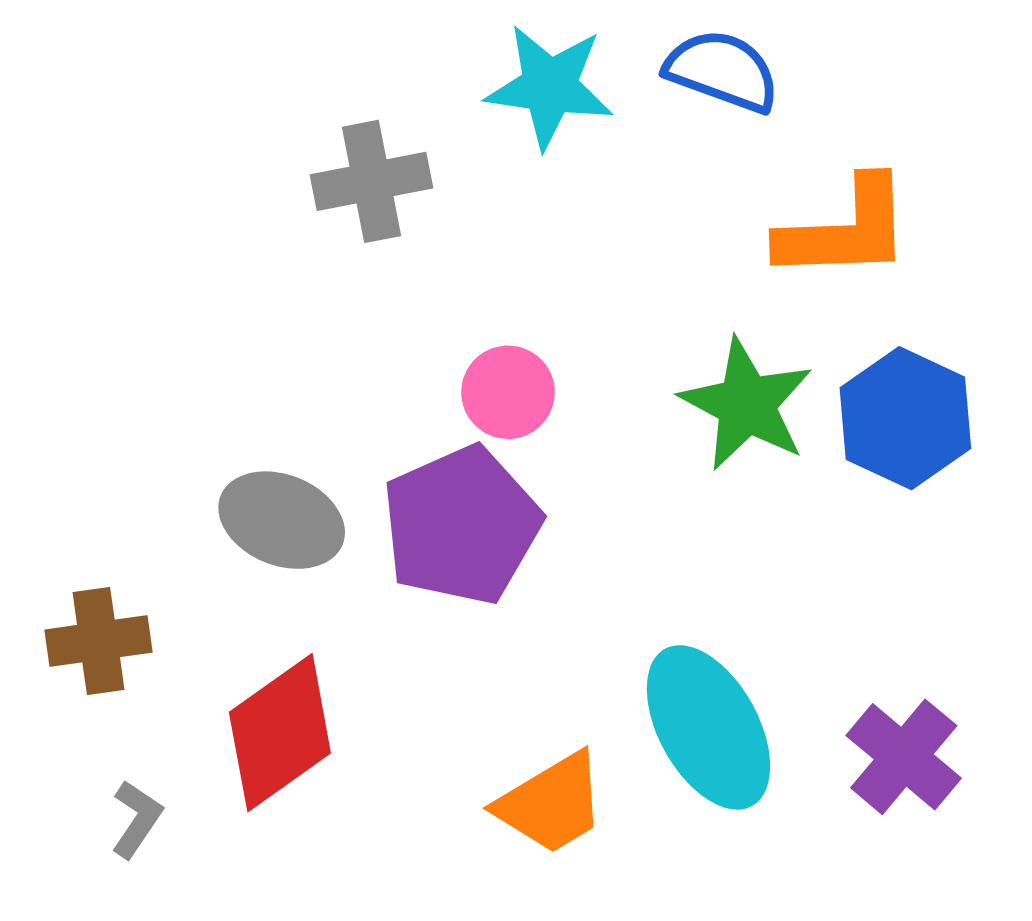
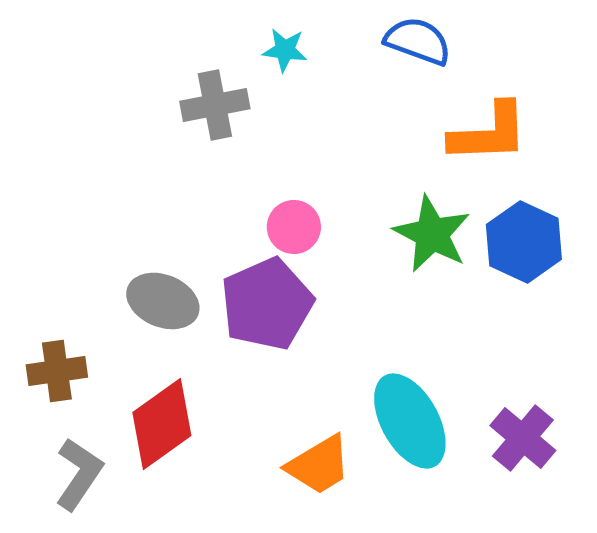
cyan star: (549, 86) -> (285, 50), moved, size x0.6
gray L-shape: (137, 819) -> (79, 474), size x1.6

